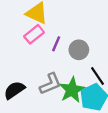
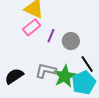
gray L-shape: (50, 84) -> (46, 71), turned -145

